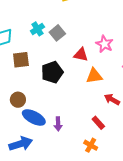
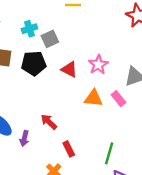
black pentagon: (52, 72) -> (34, 63), moved
orange triangle: (94, 76) -> (94, 98), moved
red arrow: (112, 99) -> (49, 122), moved

